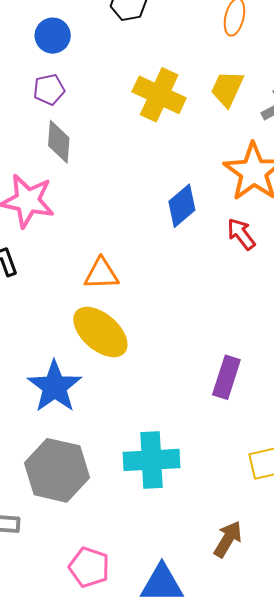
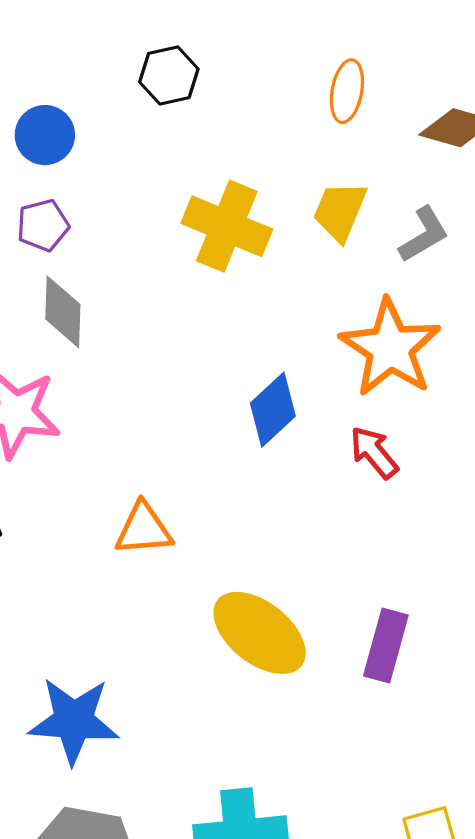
yellow ellipse: (100, 332) -> (260, 633), moved
purple rectangle: (226, 377) -> (386, 645), moved
blue star: (55, 387) -> (74, 721), turned -30

